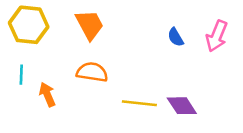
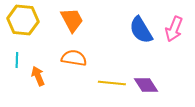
blue semicircle: (176, 37) -> (141, 30), size x1.8

